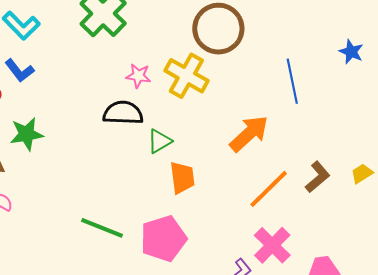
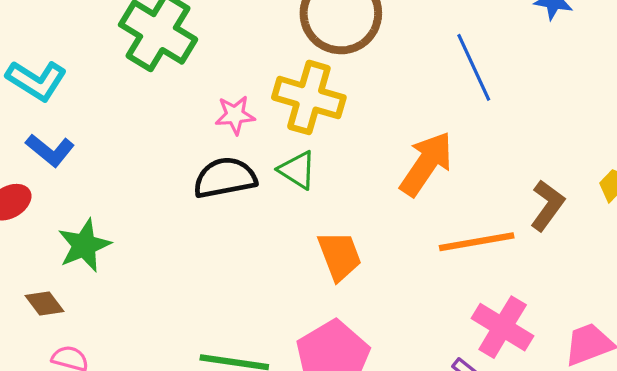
green triangle: (159, 141) -> (297, 170), moved, turned -44
orange line: (269, 189) -> (477, 242), turned 48

